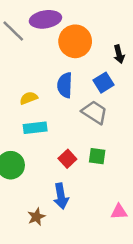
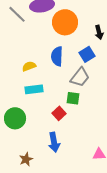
gray trapezoid: (94, 112) -> (80, 77), turned 95
green square: (97, 156) -> (73, 98), moved
brown star: (36, 217) -> (26, 159), moved

